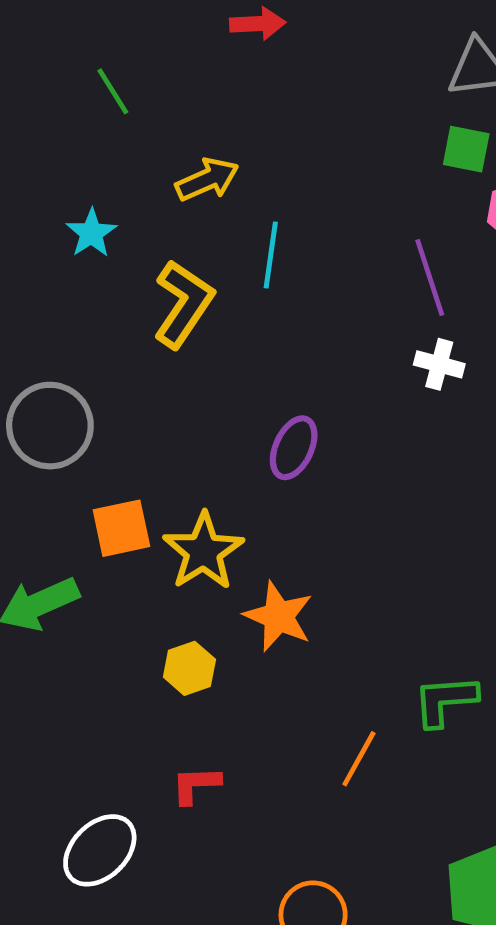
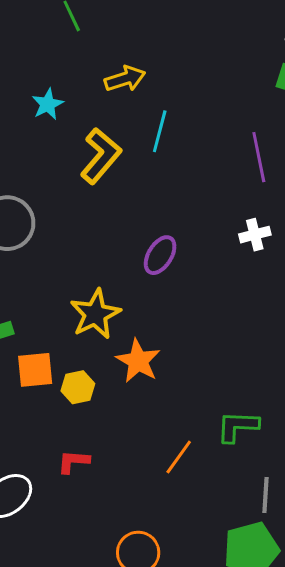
white cross: (439, 364) -> (255, 235), moved, turned -36
orange square: (121, 528) -> (35, 370), moved

